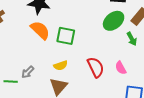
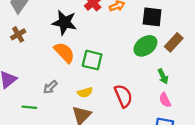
green arrow: (132, 39) -> (163, 76), moved
pink semicircle: (121, 68) -> (165, 100), moved
gray arrow: (28, 72) -> (50, 87), moved

